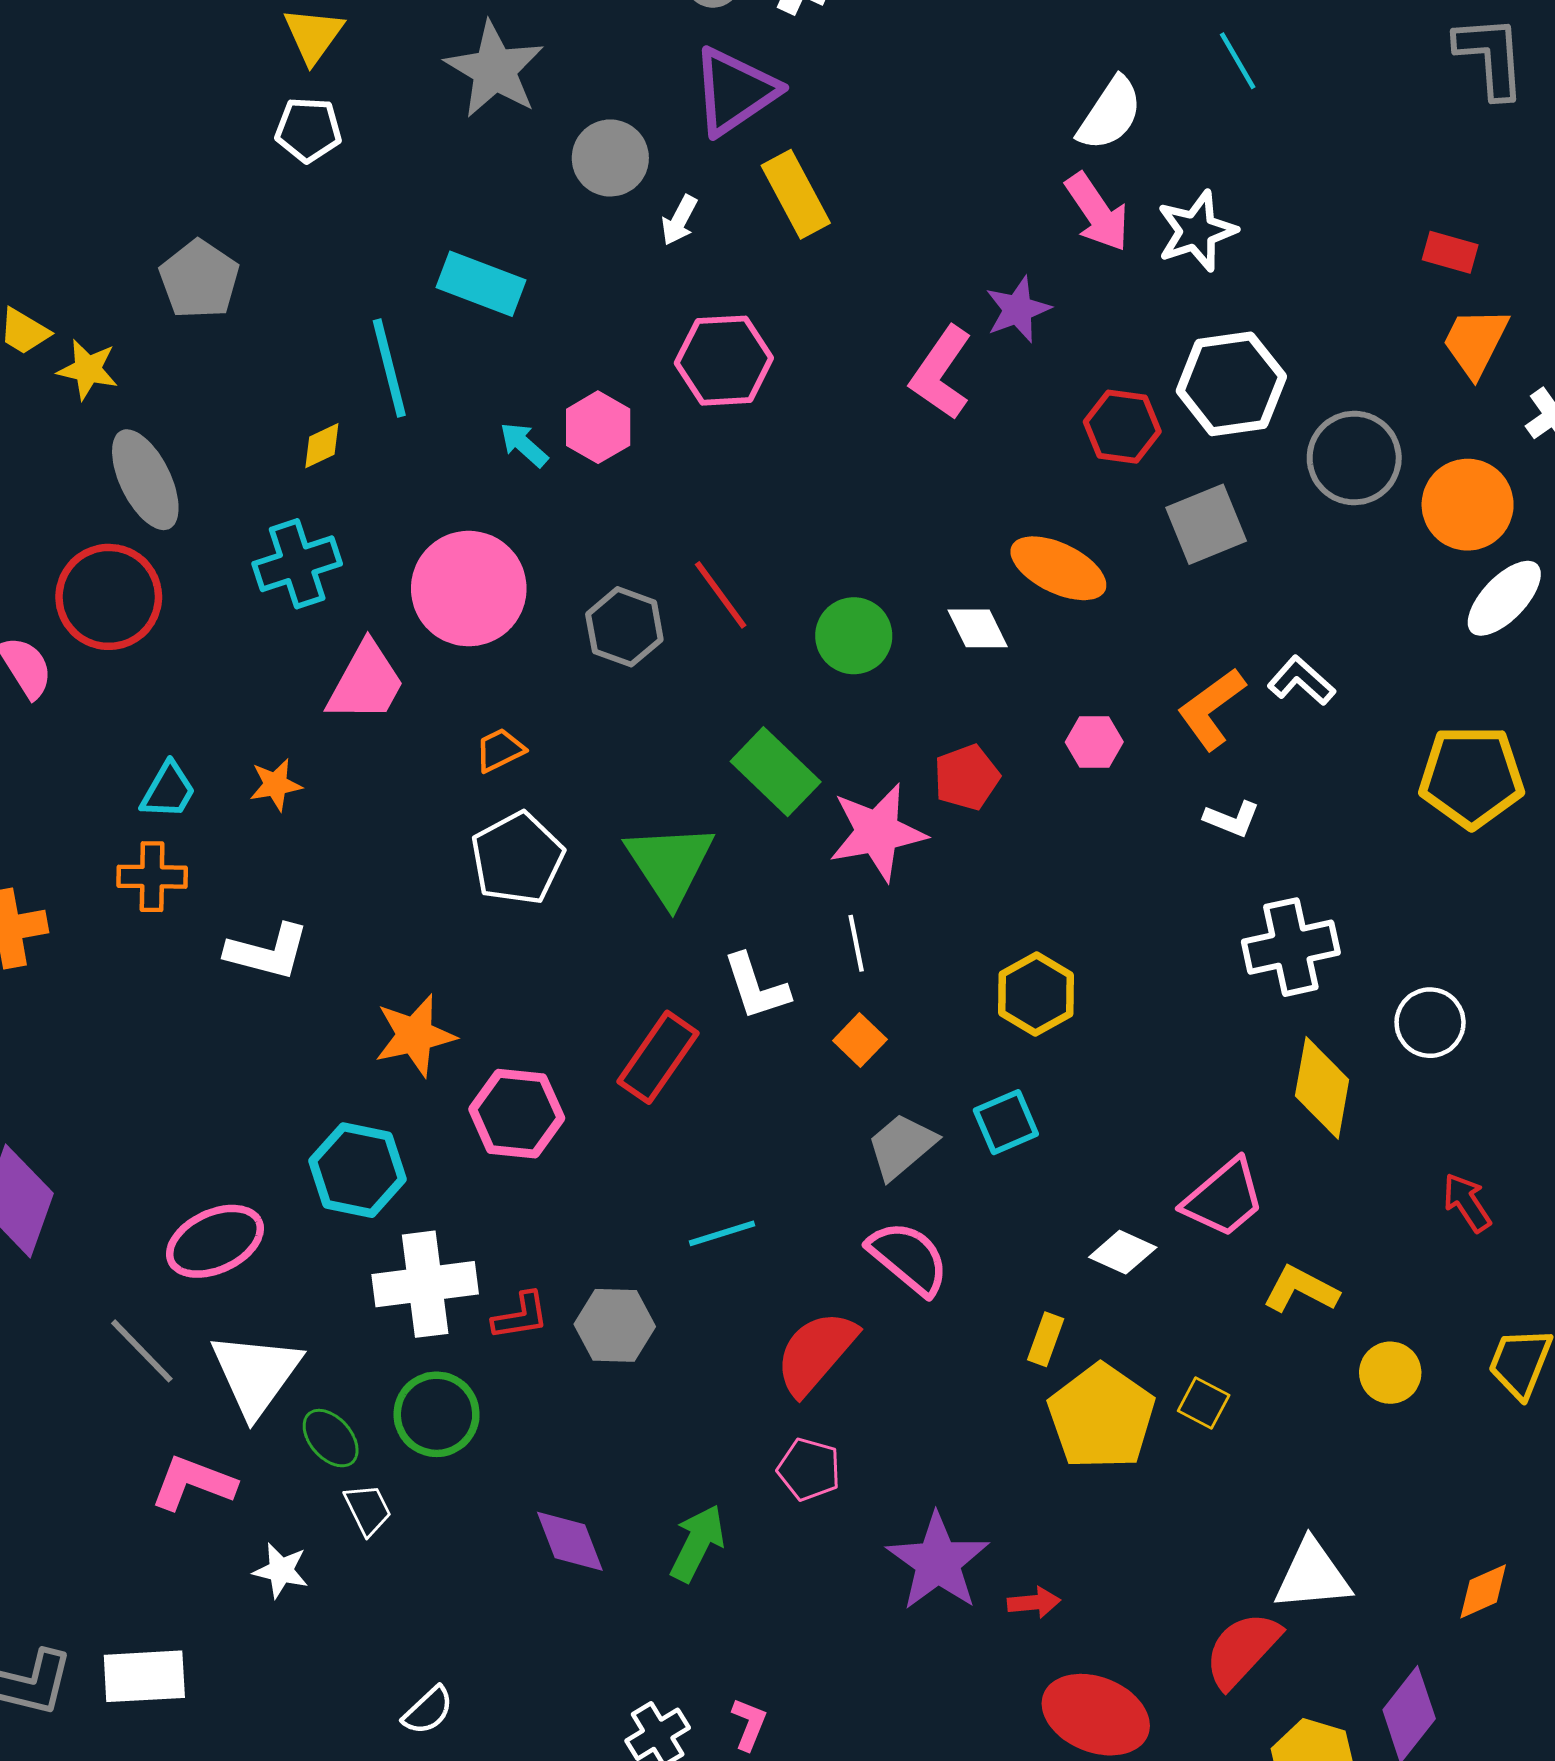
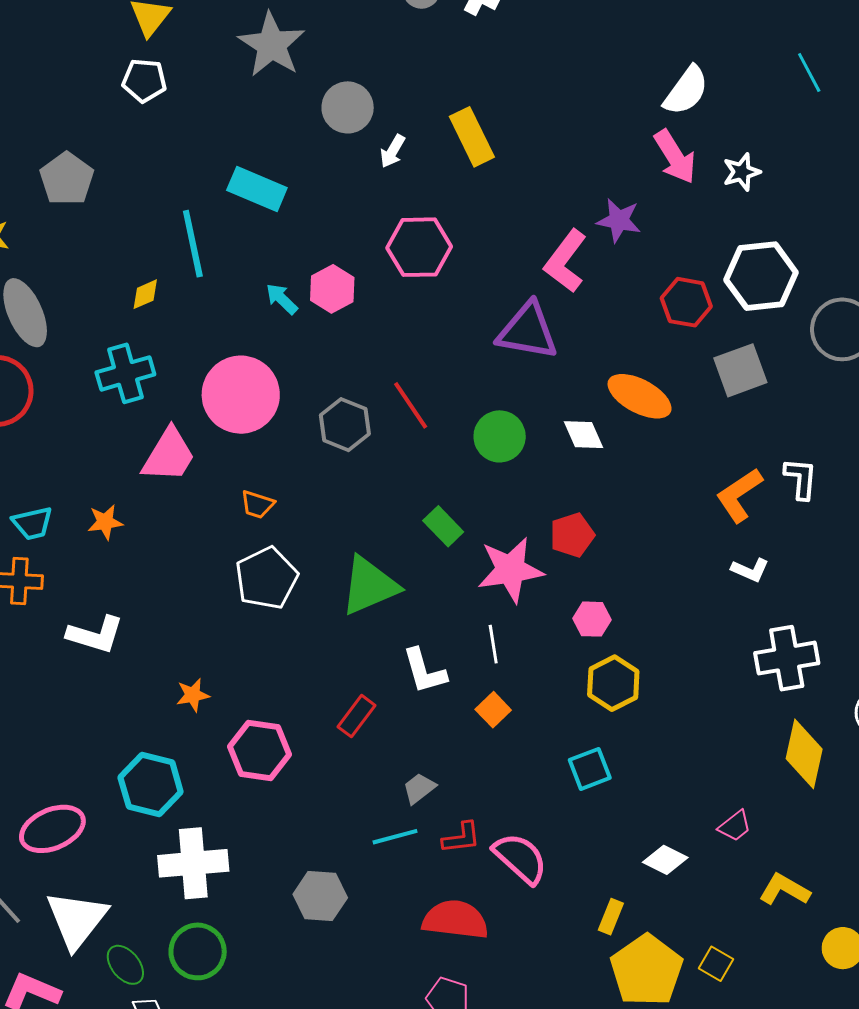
cyan line: (1238, 61) -> (809, 72), moved
purple triangle: (735, 91) -> (528, 331), moved, turned 42
white star: (1197, 231) -> (742, 172), size x0.7
purple star: (1018, 309) -> (619, 220), turned 30
white L-shape: (1301, 681) -> (801, 478), turned 51
pink hexagon: (1094, 742) -> (592, 619), moved
orange trapezoid: (500, 750) -> (257, 504), turned -138
green rectangle: (776, 772) -> (443, 526), size x0.7
cyan trapezoid: (168, 790) -> (33, 523), turned 45
green triangle: (670, 864) -> (369, 586), turned 38
orange star: (415, 1035) -> (193, 695), size x0.6
red rectangle: (658, 1057) -> (356, 716), size x0.7
gray trapezoid: (901, 1146) -> (419, 788), moved, size x0.7
pink trapezoid: (1224, 1198) -> (735, 826), size x0.6
red L-shape: (521, 1316) -> (461, 838), moved
red semicircle: (816, 1353) -> (455, 920), turned 54

